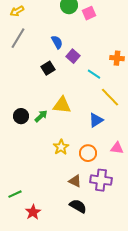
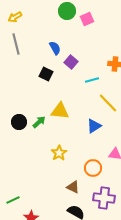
gray line: (18, 38) -> (16, 44), turned -45
black square: (48, 68) -> (46, 74), turned -32
cyan line: (94, 74) -> (92, 80), turned -48
orange circle: (88, 153) -> (93, 168), moved
purple cross: (101, 180) -> (104, 198), moved

